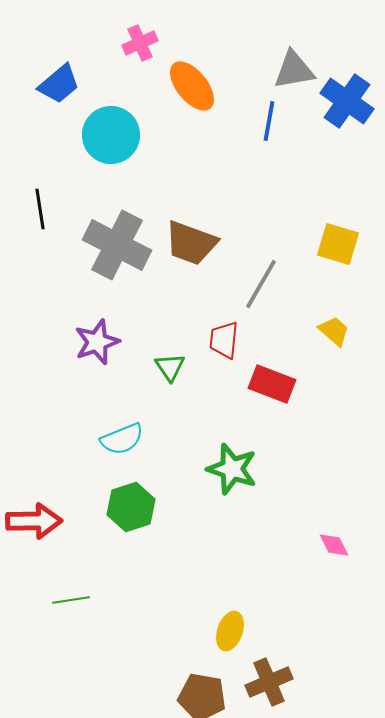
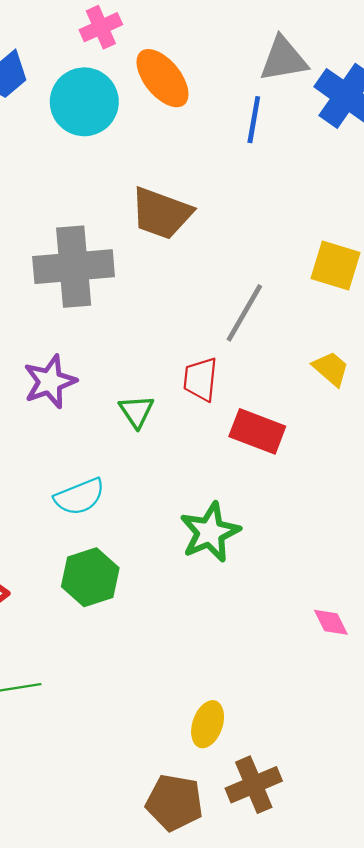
cyan circle: (111, 135) -> (84, 102), moved
brown trapezoid: (191, 243) -> (161, 213), moved
gray cross: (117, 245) -> (74, 267), turned -32
green star: (232, 469) -> (210, 532), turned 30

